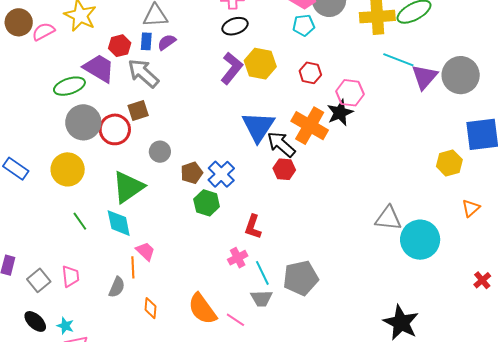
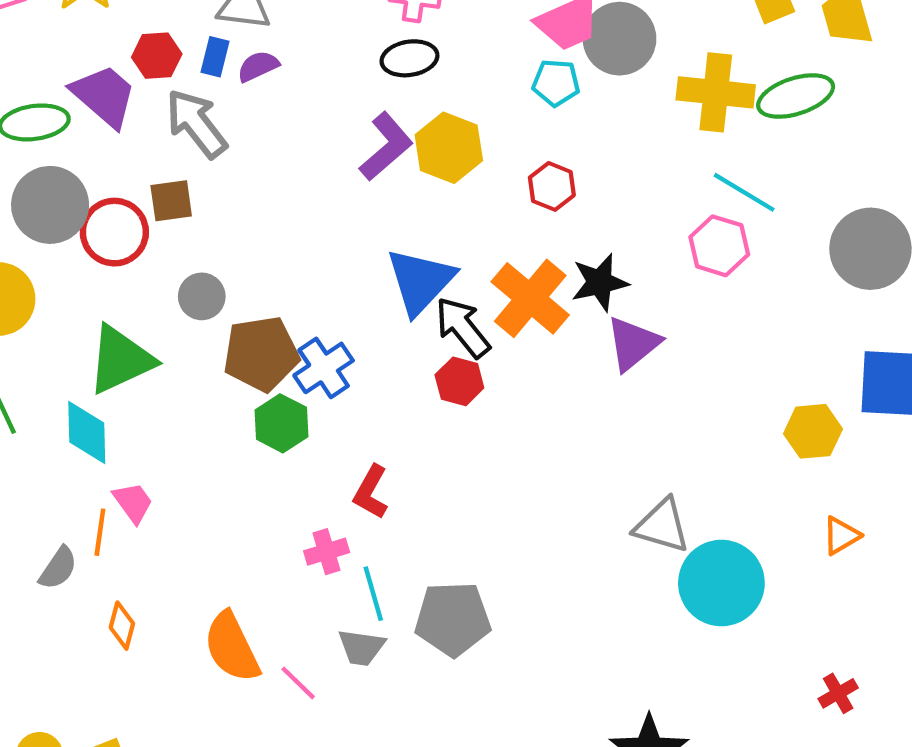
purple triangle: (424, 77) -> (633, 344), moved
pink hexagon: (350, 93) -> (719, 246), moved
brown pentagon: (192, 173) -> (261, 354), size x1.6

